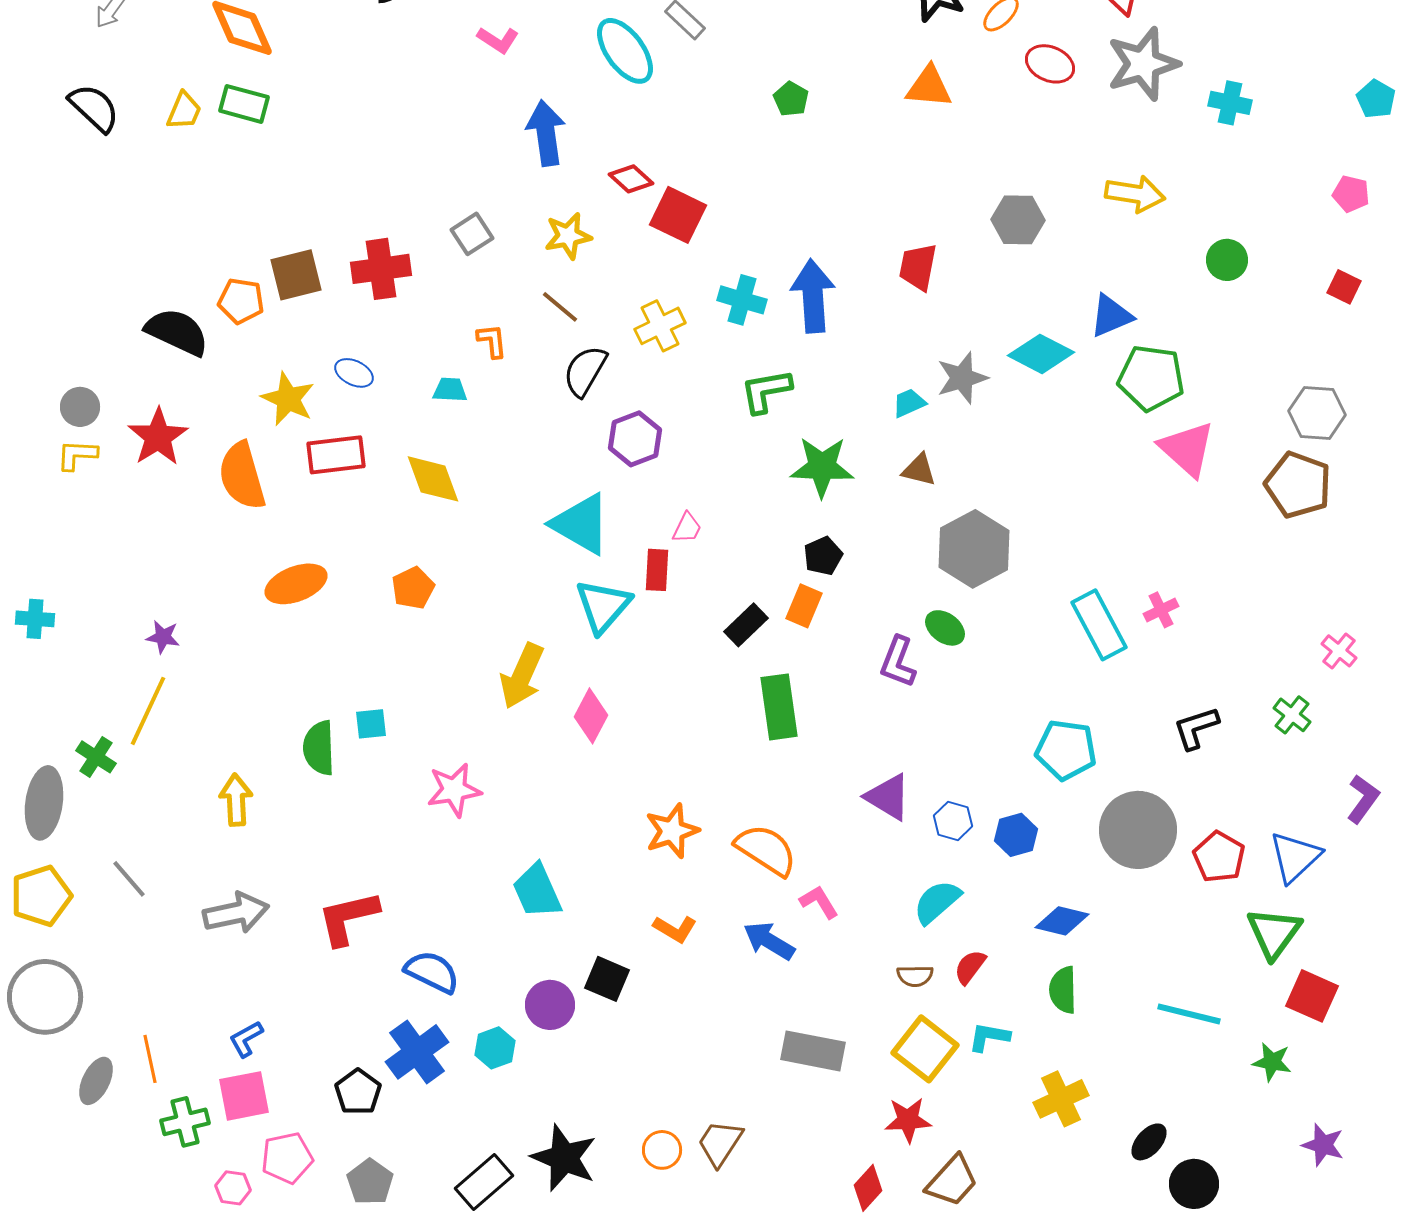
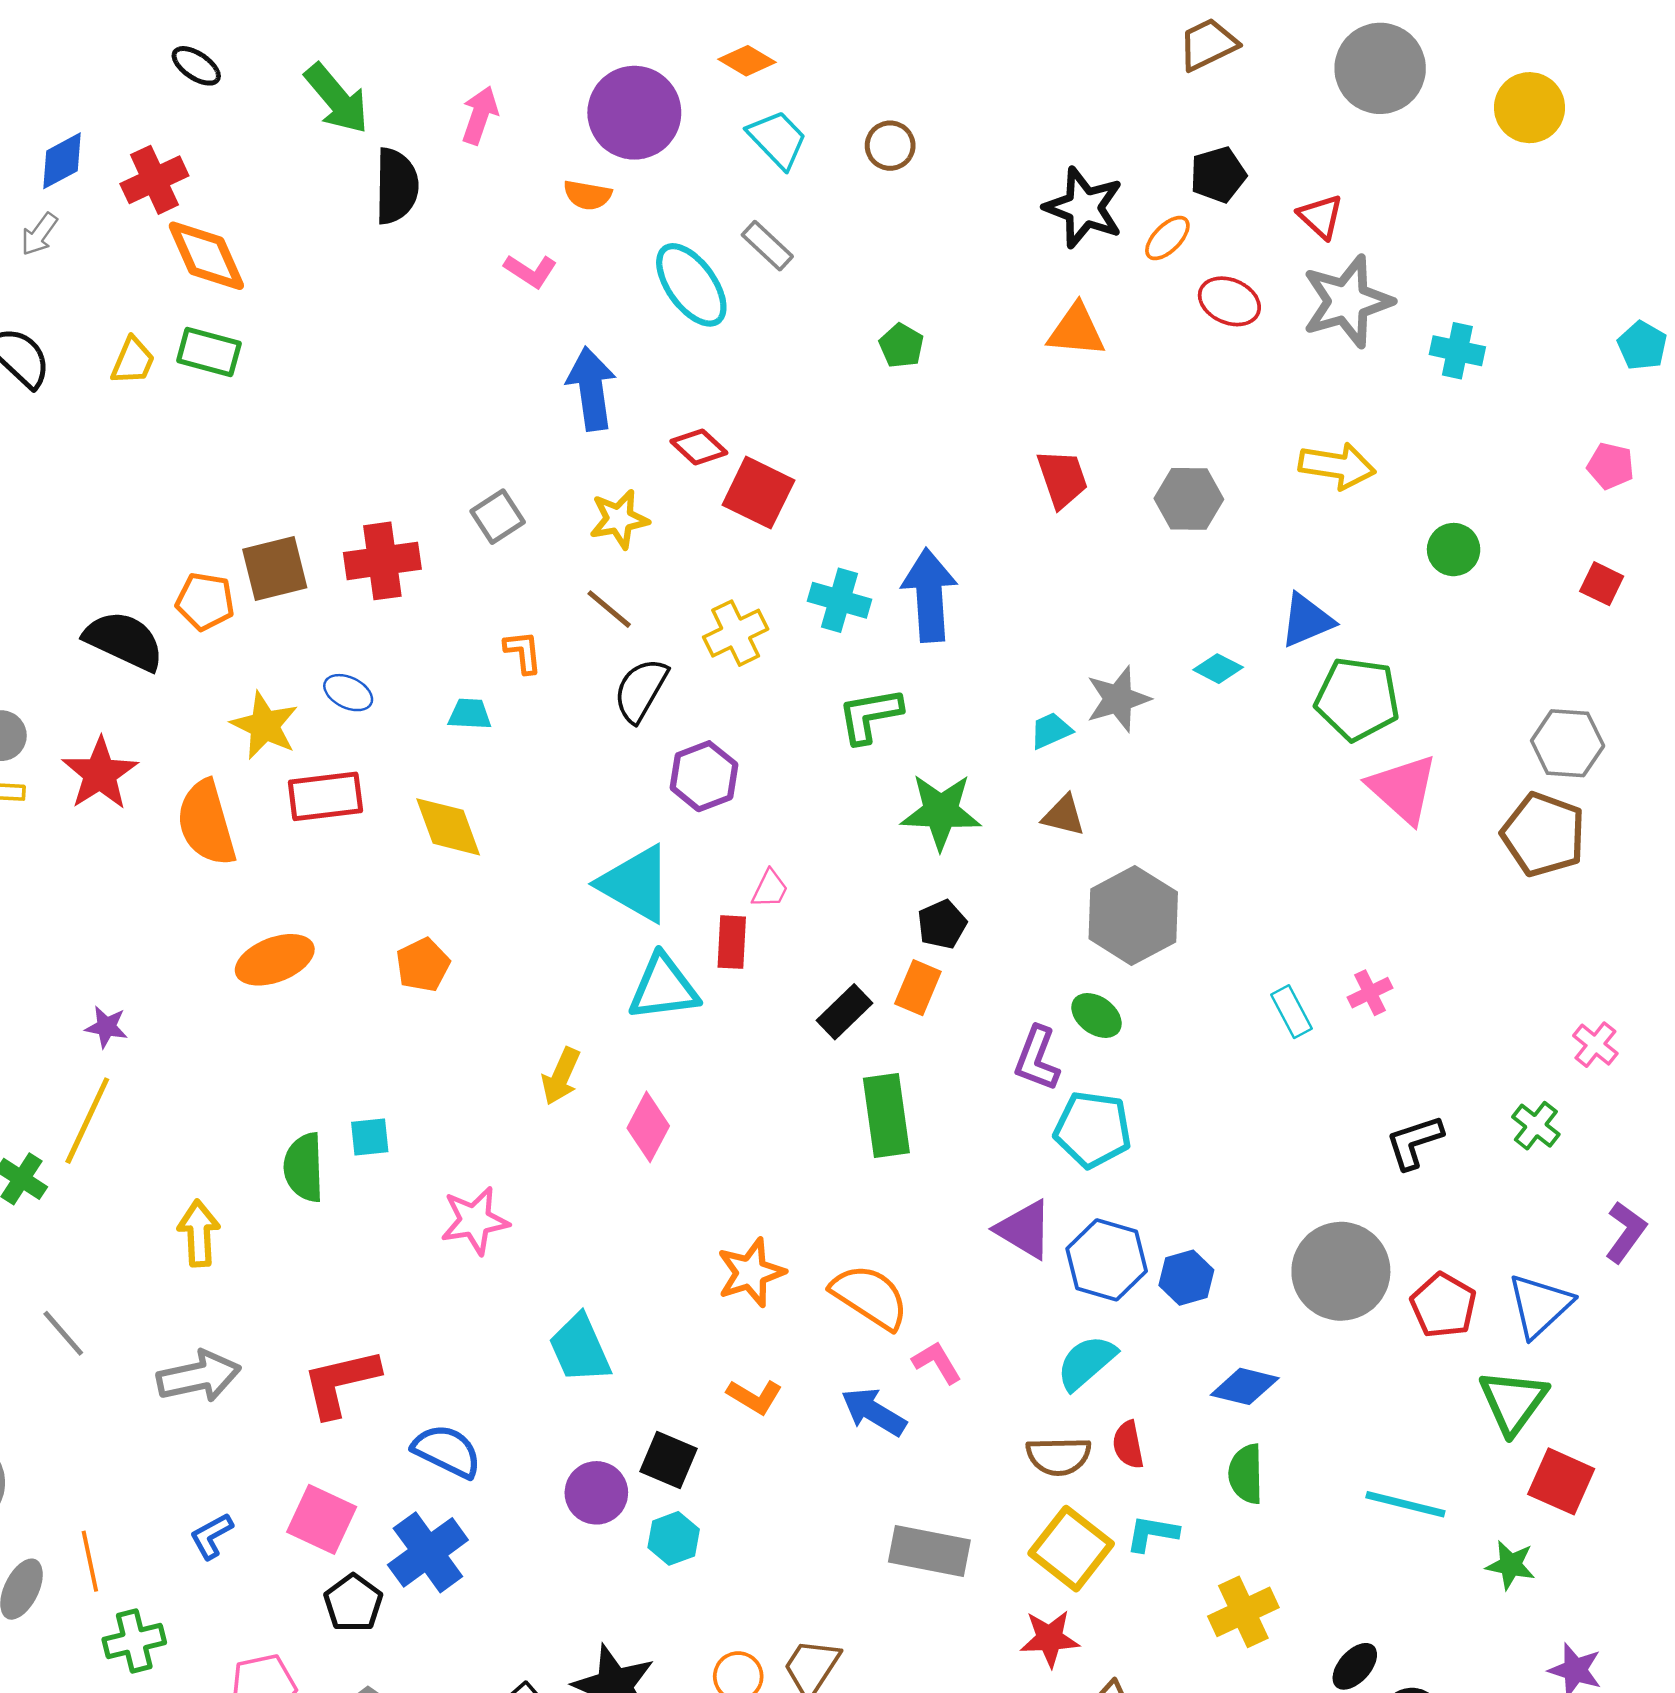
red trapezoid: (918, 267) -> (1062, 479), moved, turned 150
cyan diamond: (1041, 354) -> (1218, 669), size x0.6
cyan triangle: (603, 606) -> (663, 988), turned 42
cyan rectangle: (1099, 625) -> (1291, 1012), size x0.6
yellow arrow: (522, 676) -> (561, 1076), size x0.7
cyan pentagon: (1066, 750) -> (1093, 1129), moved
blue hexagon: (953, 821) -> (1107, 1260), size x1.6
red semicircle: (970, 967) -> (1128, 1445), turned -48
brown semicircle: (915, 976) -> (1059, 1456), size x1.4
cyan hexagon: (495, 1048) -> (674, 1538), moved
pink square: (244, 1096) -> (322, 1519), moved, turned 36

